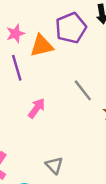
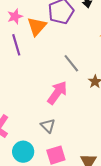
orange triangle: (42, 46) -> (37, 26), turned -35
pink arrow: (37, 108) -> (57, 93), moved, size x1.4

